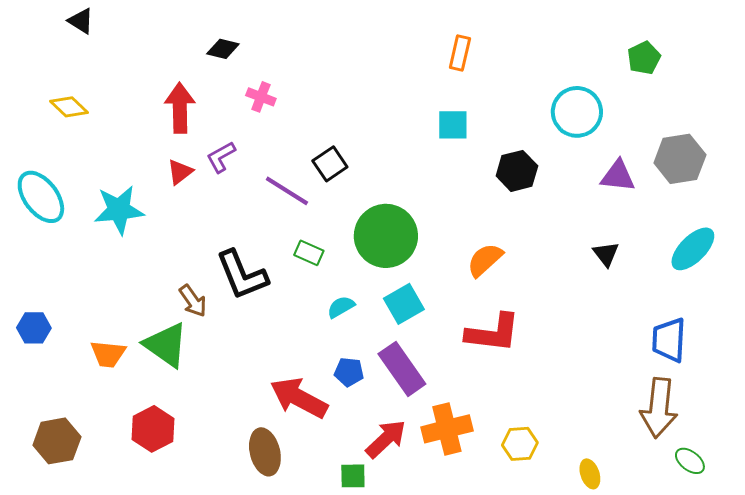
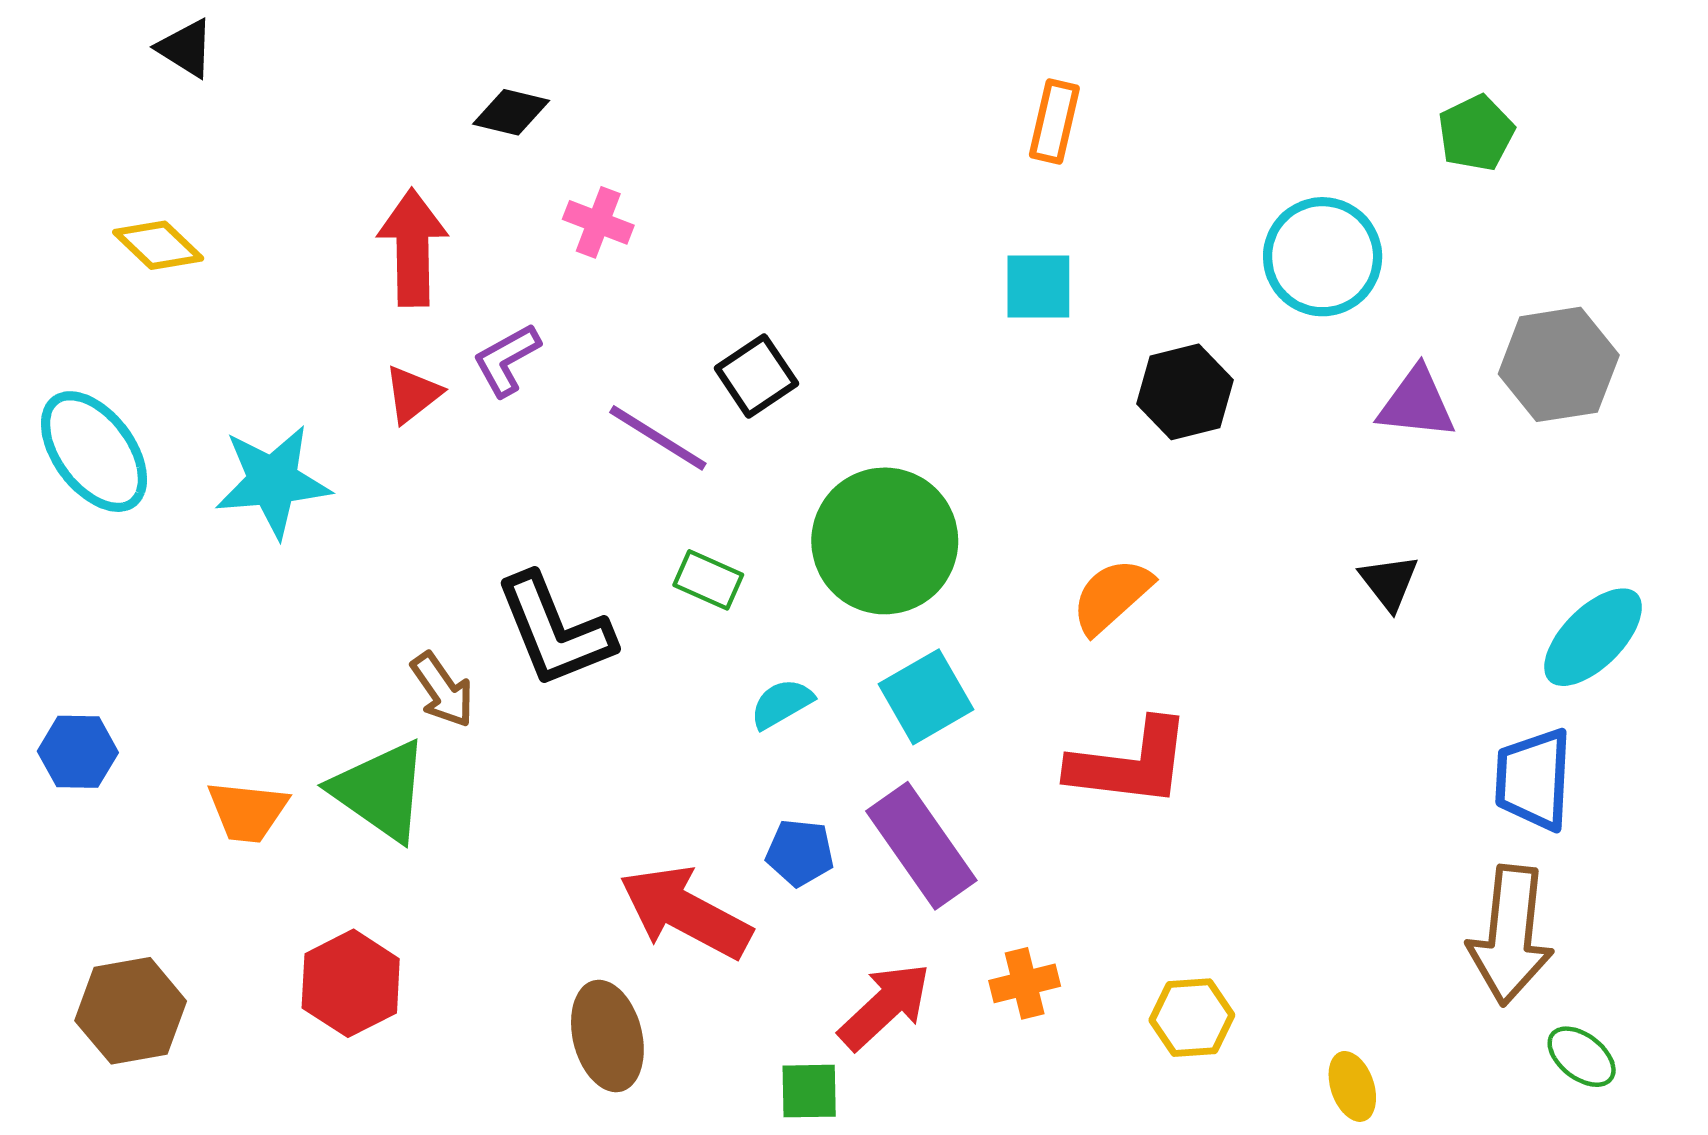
cyan ellipse: (693, 249) -> (1593, 637), moved
orange cross: (447, 429) -> (1025, 983), size x0.6

